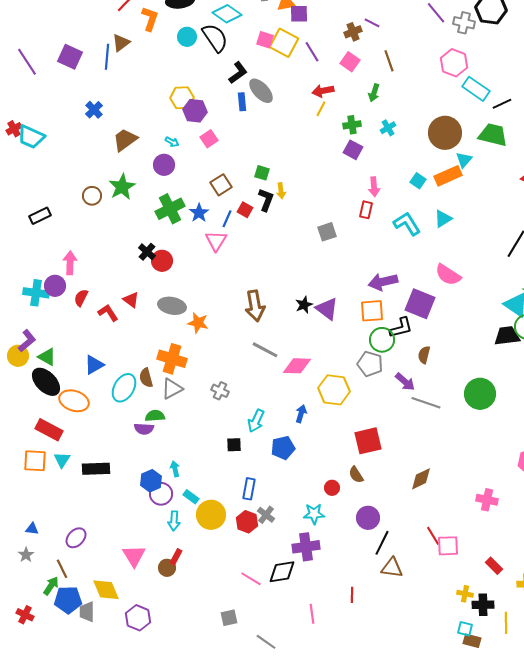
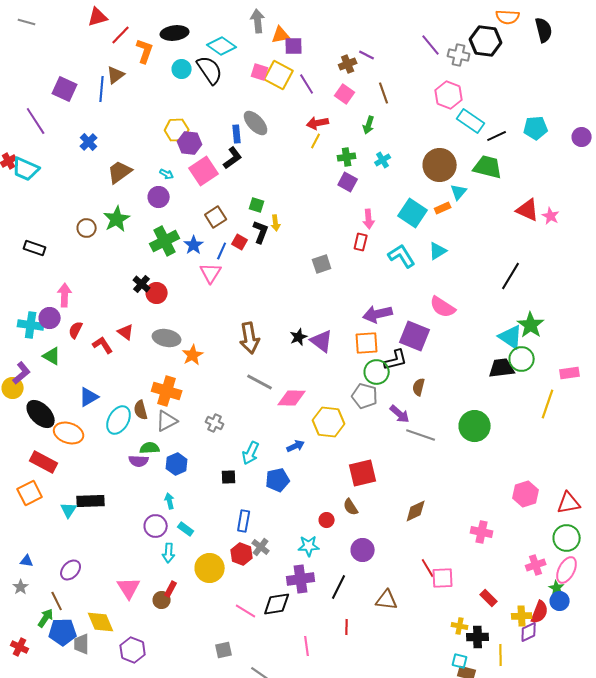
purple line: (27, 62) -> (36, 121), moved
black L-shape: (238, 73) -> (233, 158), moved
pink square: (209, 139) -> (204, 171), size x1.6
orange rectangle: (448, 176) -> (443, 208), size x0.6
cyan square: (418, 181) -> (413, 213), size x1.8
black rectangle: (40, 216) -> (35, 248), turned 45
orange star: (198, 323) -> (193, 355), turned 30
green triangle: (47, 357) -> (52, 356), moved
blue arrow: (301, 414) -> (296, 446), turned 48
cyan triangle: (62, 460) -> (69, 510), moved
orange square: (35, 461) -> (30, 493), turned -30
blue hexagon: (151, 481) -> (177, 464), moved
yellow circle: (211, 515) -> (210, 568), moved
black line: (382, 543) -> (339, 587), moved

